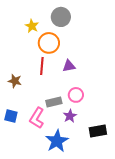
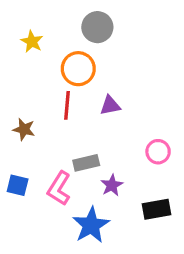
yellow star: (32, 26) -> (32, 42), moved
pink circle: (76, 95) -> (158, 152), moved

